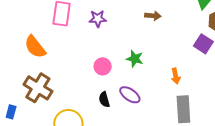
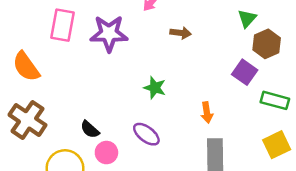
purple star: (98, 19) -> (109, 34), size x1.6
pink circle: (103, 66) -> (106, 153), moved
black semicircle: (104, 99) -> (90, 129), moved, turned -35

